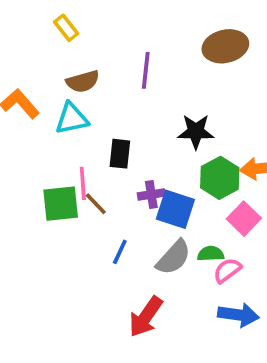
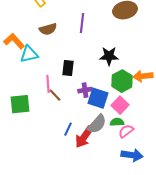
cyan triangle: (72, 119) -> (29, 54), moved
green square: (61, 204) -> (20, 104), moved
pink square: (244, 219) -> (120, 105), moved
blue line: (120, 252) -> (68, 129), moved
red arrow: (146, 317) -> (84, 137), moved

